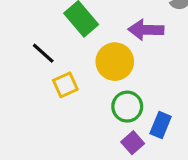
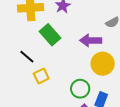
yellow circle: (115, 62) -> (103, 64), moved

